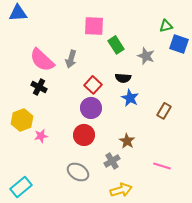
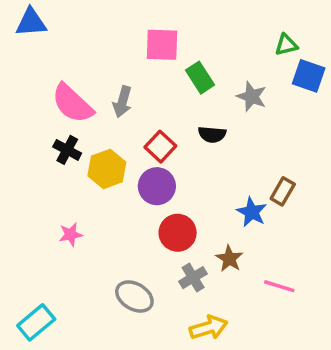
blue star: (130, 98) -> (252, 212), moved
yellow hexagon: (22, 120) -> (107, 169), moved
red circle: (84, 135) -> (178, 233), moved
brown star: (127, 141) -> (229, 259), moved

